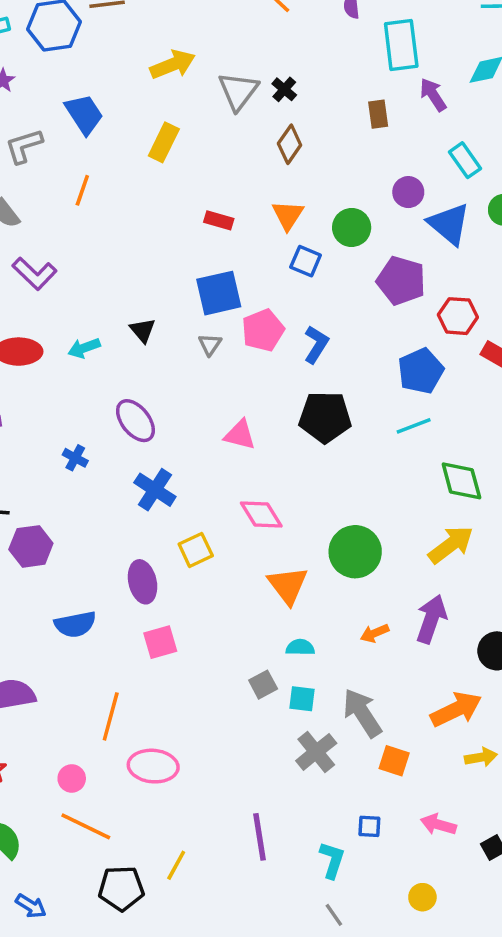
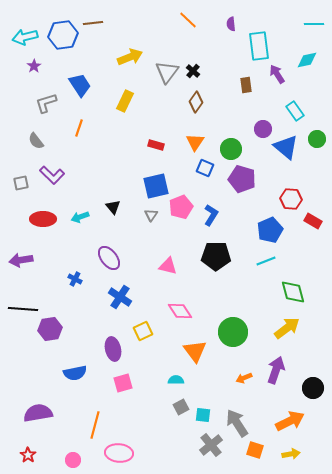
purple pentagon: (401, 281) -> (242, 179), moved
cyan semicircle: (300, 647) -> (176, 380), moved
yellow arrow: (481, 757) -> (291, 454), moved

